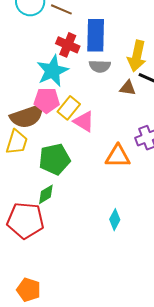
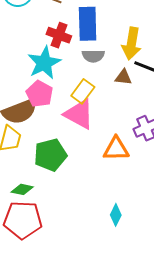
pink pentagon: (47, 100) -> (40, 94), turned 30
yellow rectangle: (69, 108) -> (83, 91), moved
pink triangle: (84, 121) -> (79, 114), size x1.4
green diamond: (46, 194) -> (22, 189), moved, turned 45

